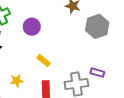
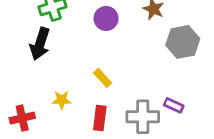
purple circle: (32, 27) -> (106, 18), moved

